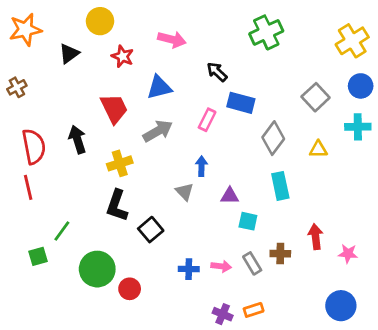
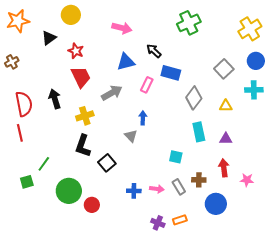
red star: (123, 56) -> (76, 51), moved
blue triangle: (159, 87) -> (126, 62), moved
purple triangle: (230, 196) -> (226, 139), moved
blue circle: (341, 306) -> (216, 204), moved

